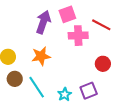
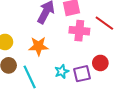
purple square: (89, 91) -> (82, 74), moved
cyan star: (65, 94) -> (62, 72), moved

